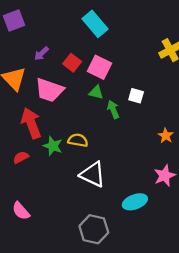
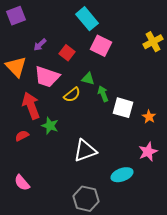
pink square: (100, 67) -> (101, 46), moved
white square: (136, 96) -> (123, 108), moved, size x1.5
yellow semicircle: (78, 140) -> (72, 95), moved, turned 132
white triangle: (93, 174) -> (85, 151), turned -45

